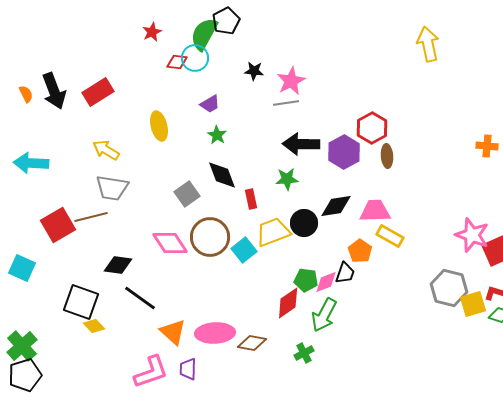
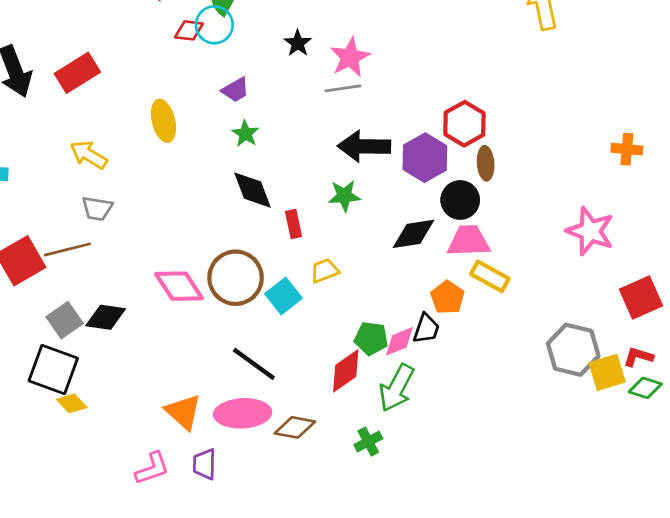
black star: (254, 71) -> (298, 43), turned 30
gray trapezoid: (112, 188) -> (97, 208), size x0.7
gray square: (187, 194) -> (65, 320), moved
black circle: (304, 223) -> (460, 200), moved
yellow trapezoid: (273, 232) -> (325, 271), size x0.6
pink star: (472, 235) -> (590, 231), moved
black line: (140, 298) -> (254, 364), moved
pink L-shape: (151, 372) -> (152, 468), size x0.7

